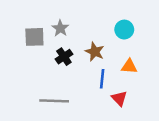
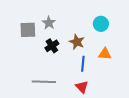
red triangle: (119, 98) -> (82, 87), moved

